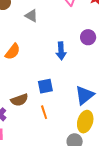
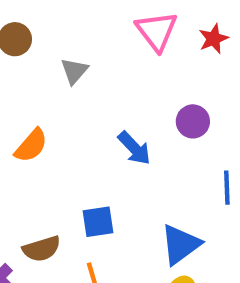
gray triangle: (31, 16) -> (74, 71), turned 40
blue arrow: (61, 51) -> (134, 148), turned -42

